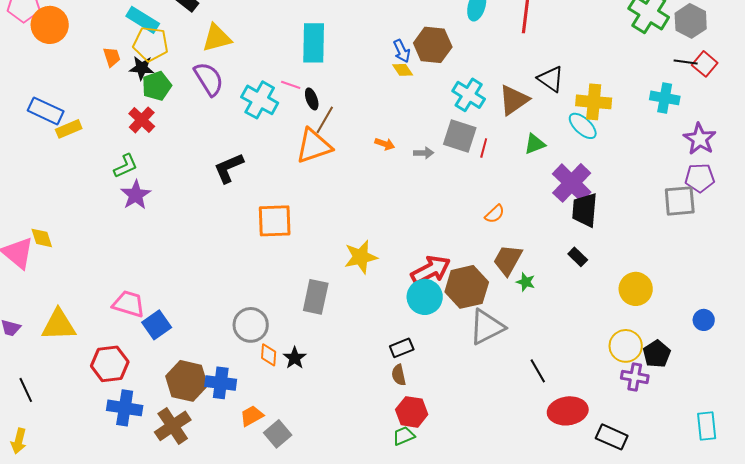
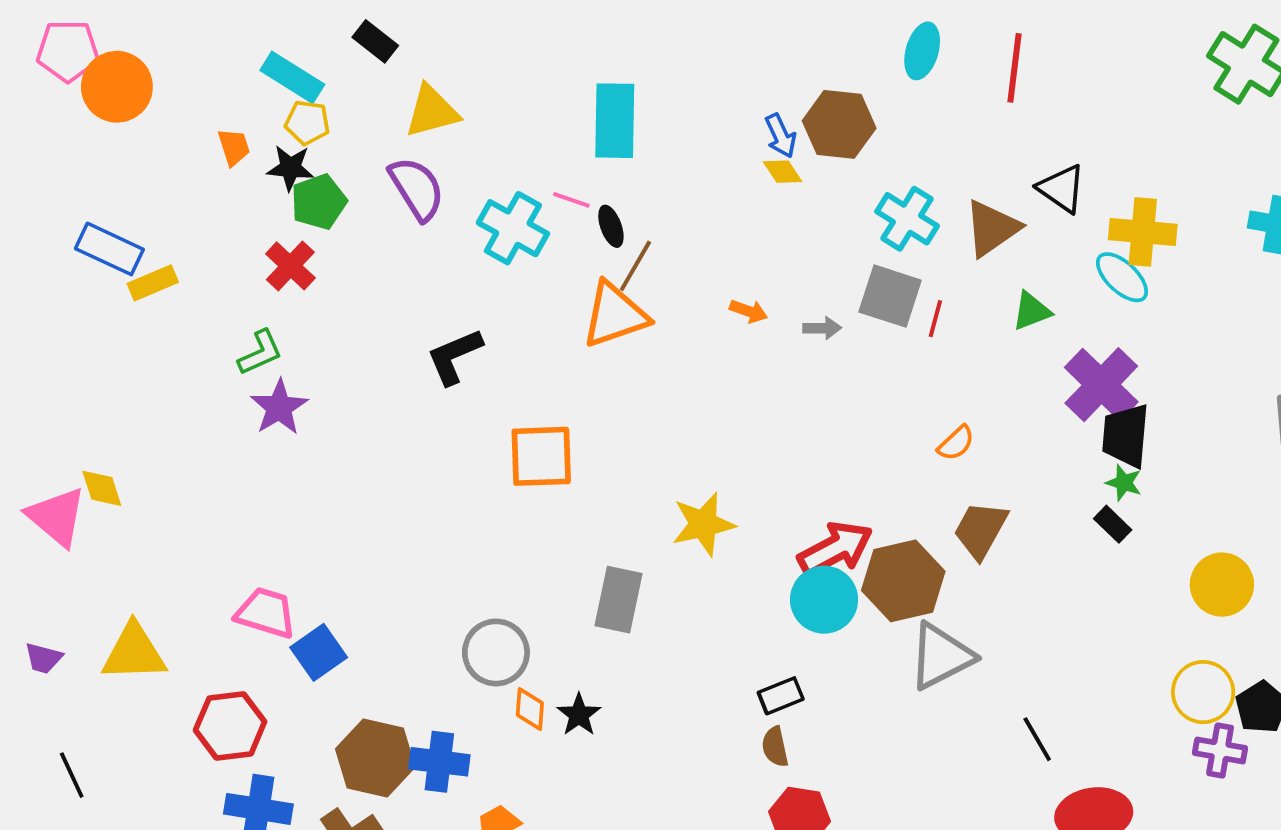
yellow pentagon: (151, 44) -> (307, 123), size x0.7
green star: (526, 282) -> (1124, 483), moved

